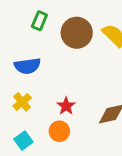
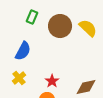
blue semicircle: (27, 66) -> (23, 51), turned -54

